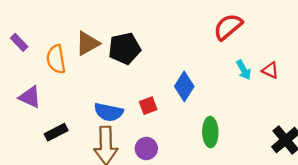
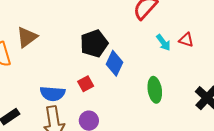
black pentagon: (125, 49) -> (94, 43), moved
green ellipse: (210, 132) -> (155, 90), moved

